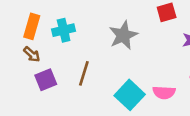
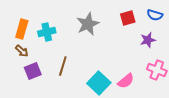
gray star: (123, 35) -> (88, 24), moved
pink semicircle: (164, 92) -> (126, 81), turned -42

